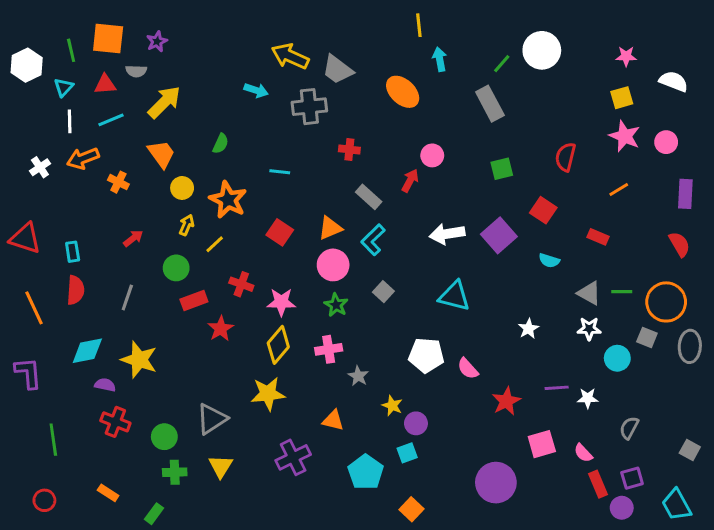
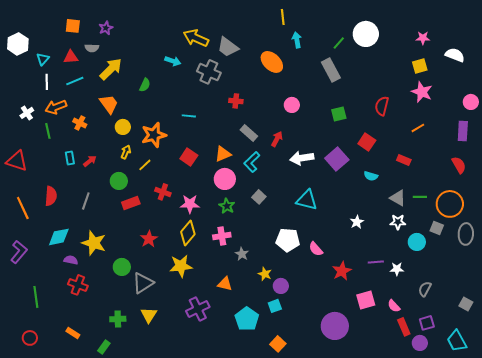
orange square: (108, 38) -> (73, 26), size x0.7
green line: (71, 50) -> (48, 131), moved
gray cross: (309, 107) -> (209, 72), turned 30
pink circle: (666, 142) -> (471, 102), moved
green semicircle: (221, 144) -> (145, 85), moved
red arrow: (410, 181) -> (277, 139), moved
orange star: (228, 200) -> (154, 135), turned 30
cyan rectangle: (73, 252) -> (70, 158), moved
red star: (221, 329) -> (149, 239), moved
purple L-shape: (28, 373) -> (19, 252), turned 45
green circle: (164, 437) -> (122, 267), moved

